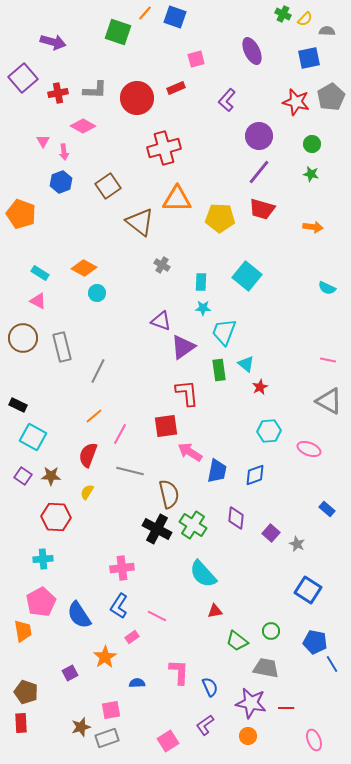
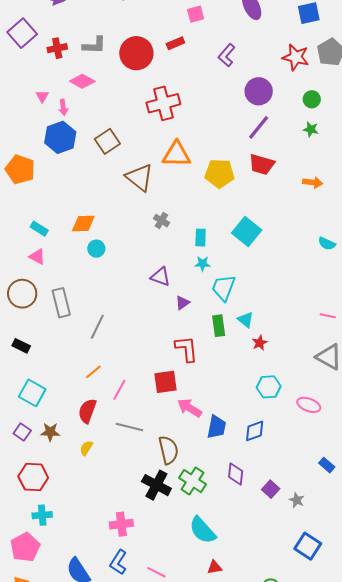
blue hexagon: (61, 182) -> (60, 137), size x1.4
orange diamond: (84, 268) -> (83, 224), turned -30
purple triangle: (183, 347) -> (182, 303), size x0.6
black rectangle: (18, 405) -> (21, 346), moved
red hexagon: (56, 517) -> (33, 477), moved
pink pentagon: (41, 602) -> (25, 547), moved

